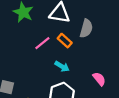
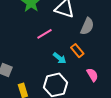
orange rectangle: (65, 41) -> (77, 51), moved

